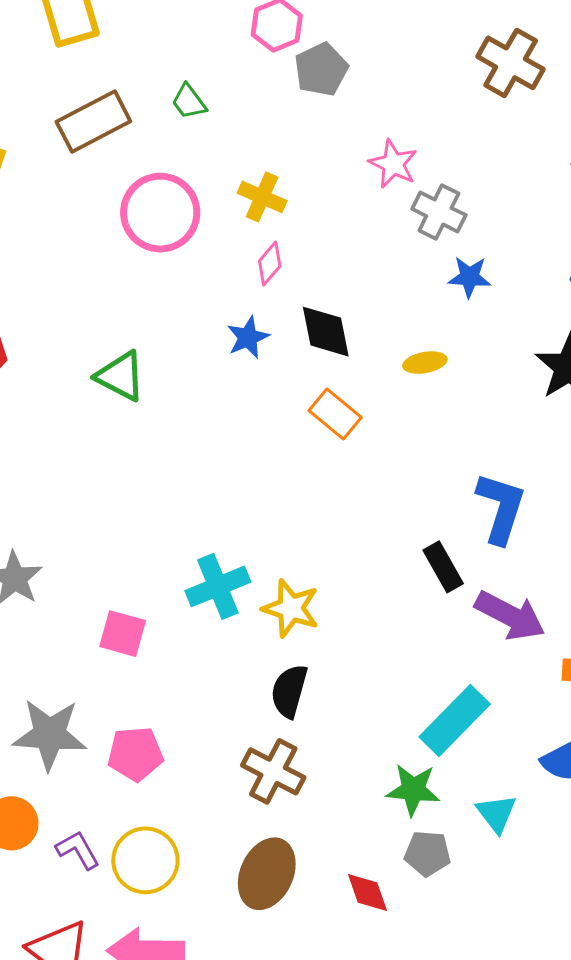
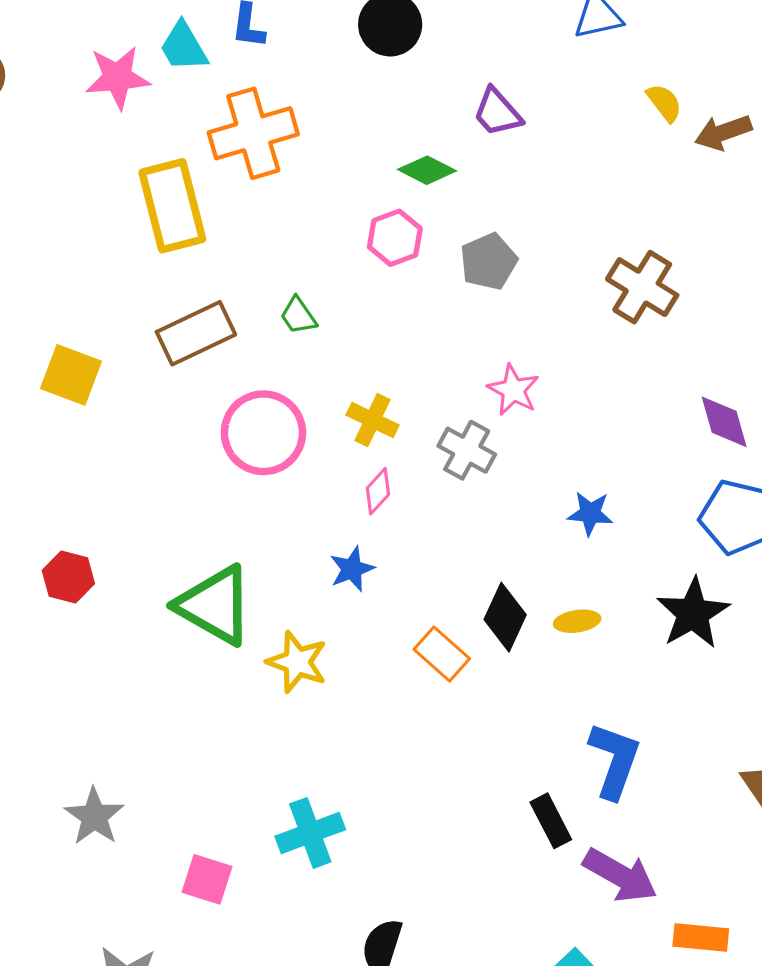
gray pentagon: (321, 69) -> (489, 262), moved
gray cross: (439, 212) -> (467, 450), moved
black diamond: (326, 332) -> (505, 617), moved, turned 34
yellow ellipse: (425, 363) -> (577, 621), moved
green triangle: (120, 376) -> (215, 605), size x1.5
yellow star: (291, 608) -> (297, 662), moved

